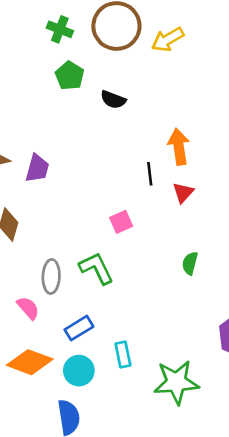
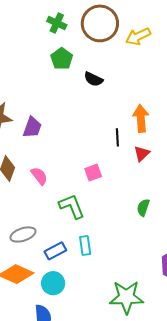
gray ellipse: (51, 276) -> (23, 234), moved, turned 65
pink semicircle: (28, 308) -> (39, 176), moved
cyan rectangle: (123, 355) -> (85, 245), moved

